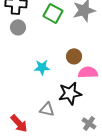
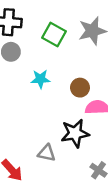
cyan star: (42, 67) -> (40, 79), moved

